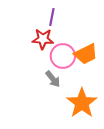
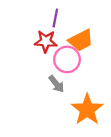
orange trapezoid: (86, 54) -> (81, 40), moved

